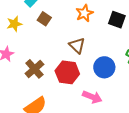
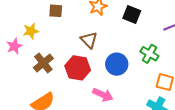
brown square: (44, 19) -> (56, 11), turned -32
yellow star: (14, 24) -> (31, 31), moved

